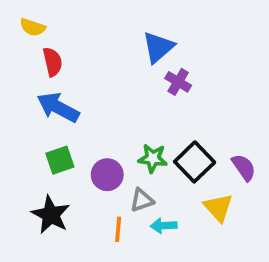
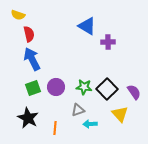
blue triangle: (158, 47) -> (87, 26), turned -48
purple cross: (178, 82) -> (108, 42), moved, turned -32
blue arrow: (58, 107) -> (32, 59), turned 35
purple circle: (107, 175) -> (56, 87), moved
orange line: (118, 229) -> (55, 128), moved

